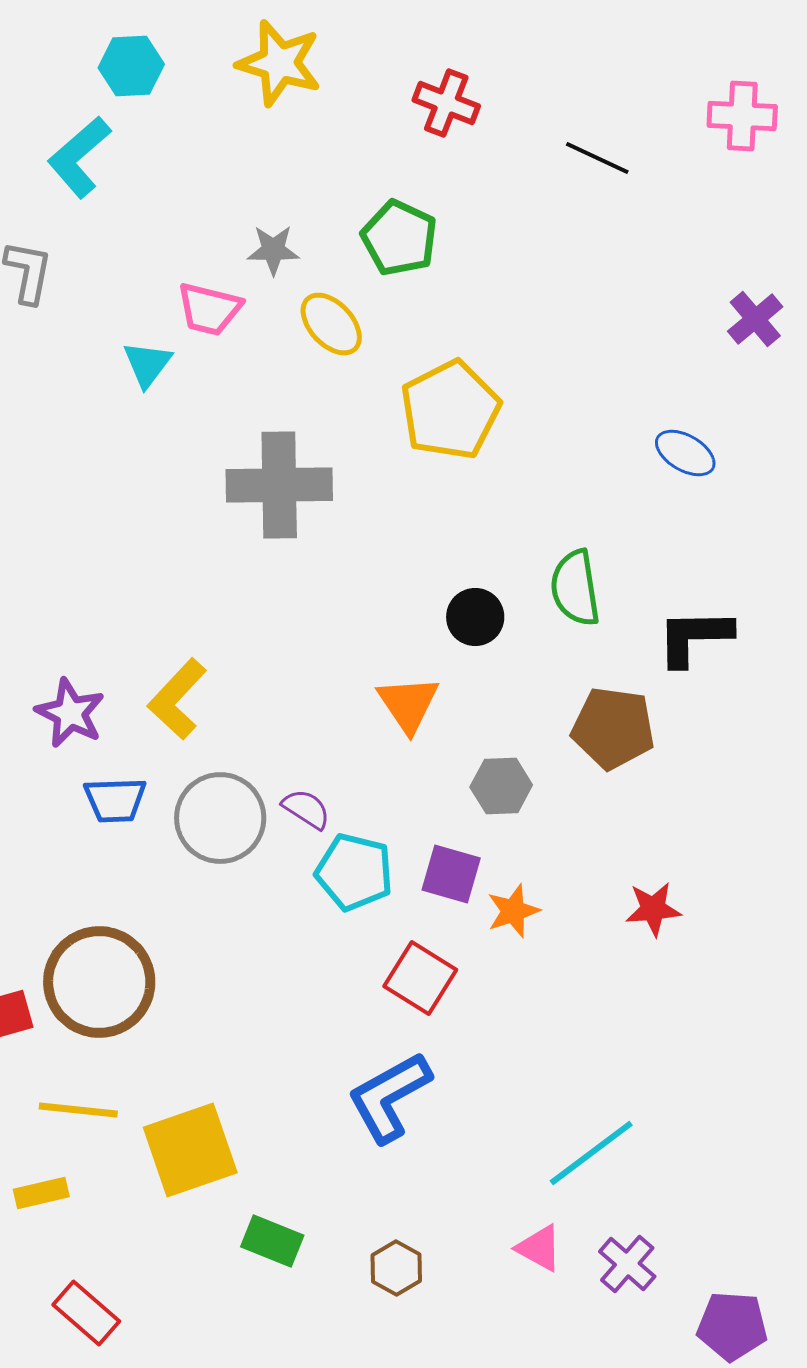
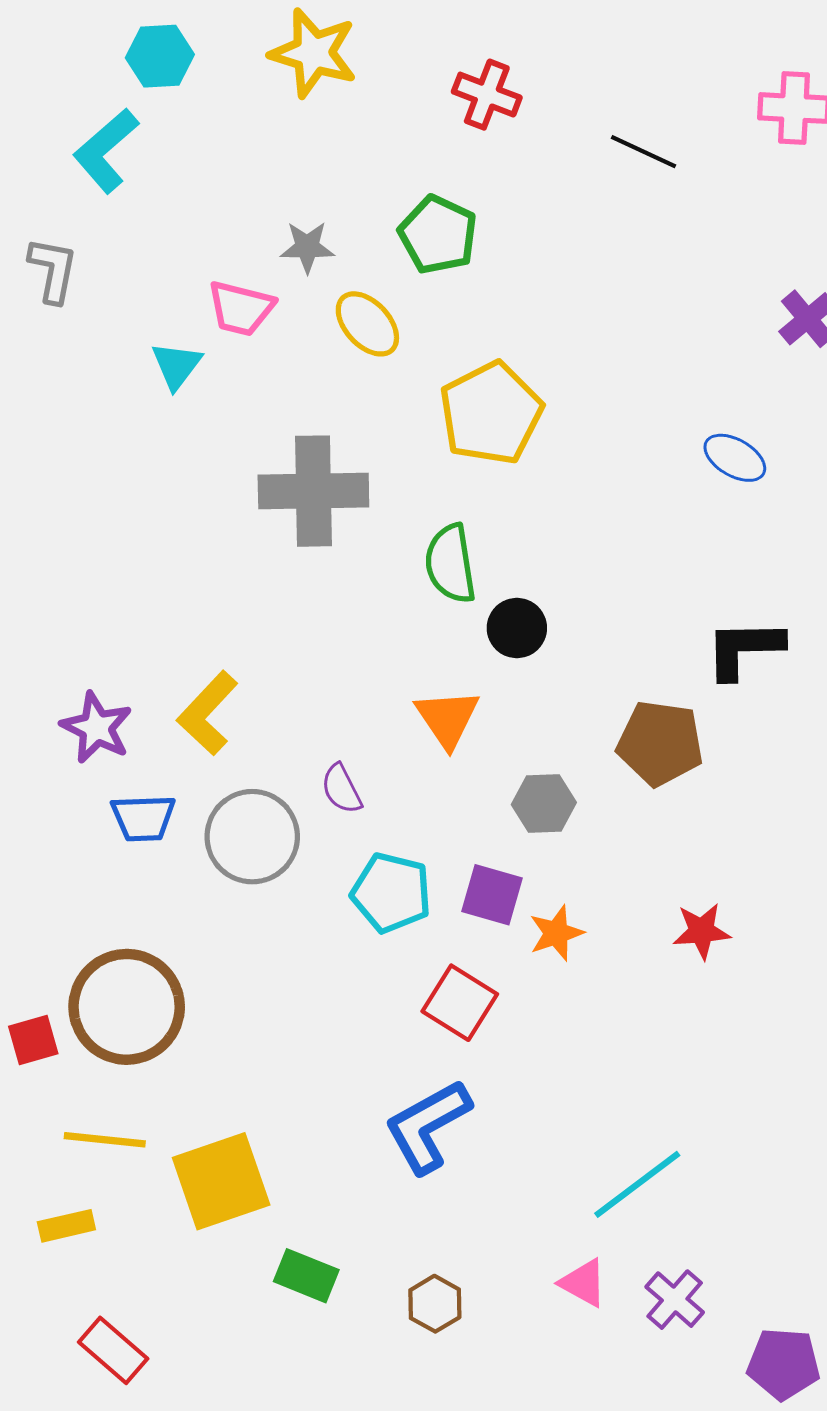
green semicircle: (575, 588) -> (450, 564), moved
purple semicircle: (306, 809) -> (341, 789), moved, turned -150

